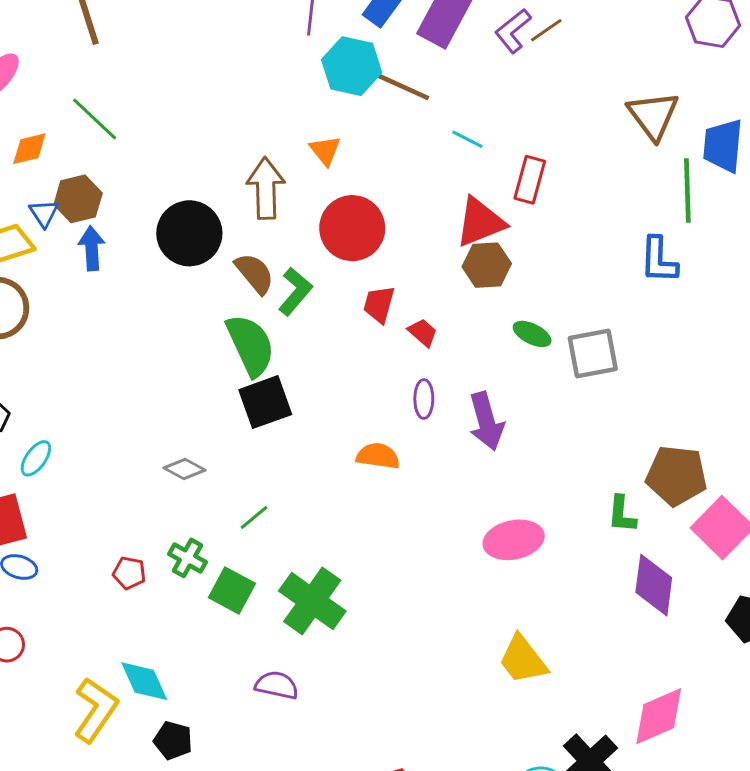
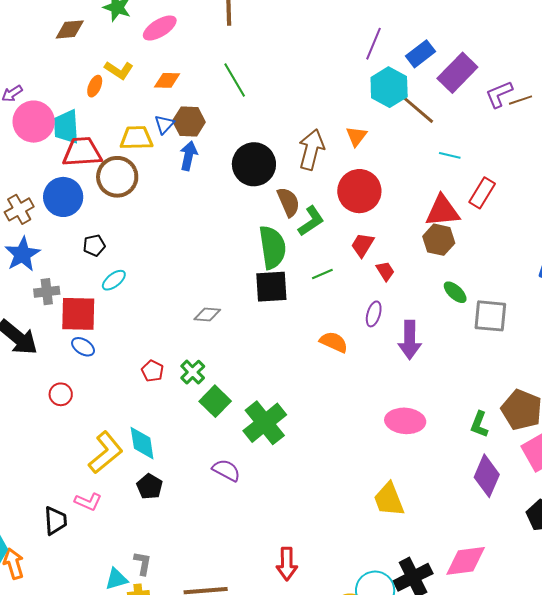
green line: (95, 119) -> (235, 80), moved
cyan line: (467, 139) -> (450, 155), turned -30
gray diamond: (185, 469) -> (207, 314), turned -40
green line: (254, 517) -> (322, 274), moved

